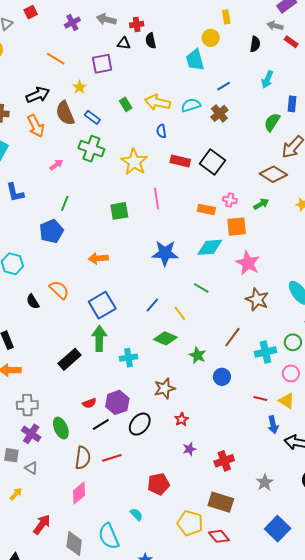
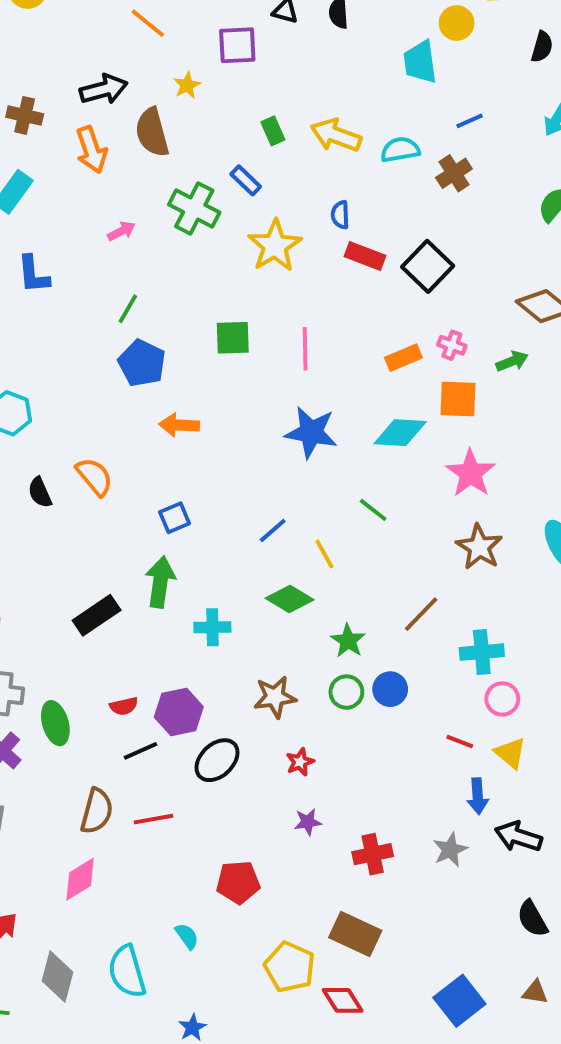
blue rectangle: (92, 117) -> (246, 180), moved
blue semicircle: (161, 131) -> (340, 215), moved
pink line: (157, 199) -> (305, 349), moved
orange rectangle: (206, 209) -> (403, 358), turned -42
blue pentagon: (51, 231) -> (142, 363), moved, turned -30
blue square: (102, 305) -> (175, 518), size x0.6
green circle: (293, 342) -> (346, 692), moved
pink circle: (291, 373) -> (502, 699), moved
green ellipse: (61, 428) -> (55, 723), moved
gray star: (265, 482) -> (450, 850), moved

